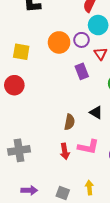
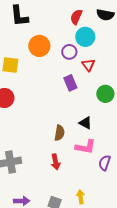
orange circle: (59, 42) -> (39, 46), moved
pink L-shape: (88, 147) -> (85, 147), moved

